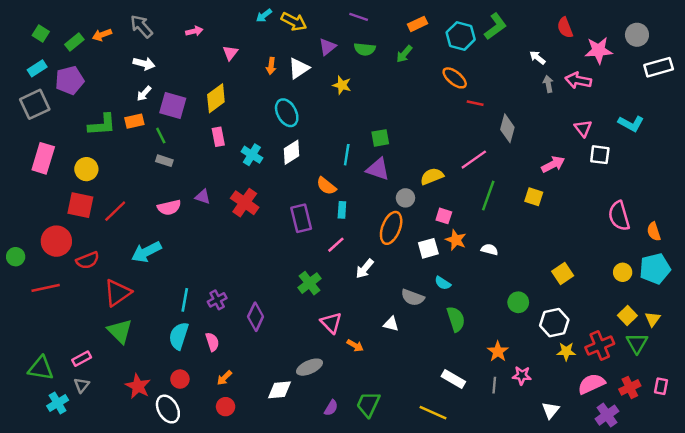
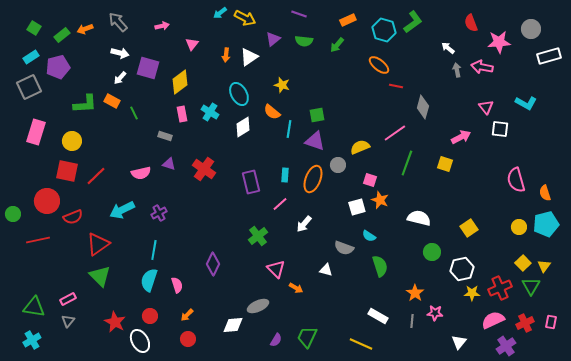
yellow star: (342, 85) -> (282, 85), moved
purple square: (173, 106) -> (148, 68), moved
orange rectangle: (134, 121) -> (112, 101), turned 42
cyan cross: (252, 155) -> (210, 112), moved
gray rectangle: (164, 161) -> (165, 136), moved
orange semicircle: (326, 186) -> (272, 112), moved
orange ellipse: (391, 228) -> (313, 179), moved
white semicircle: (489, 249) -> (419, 218), moved, size x1.6
purple cross: (217, 300) -> (159, 213), moved
cyan cross: (58, 403) -> (32, 340), moved

